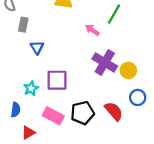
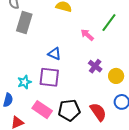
gray rectangle: (23, 25) -> (24, 23), size x1.5
blue triangle: (37, 48) -> (54, 54), moved, turned -40
purple cross: (105, 62) -> (95, 66), size x0.6

